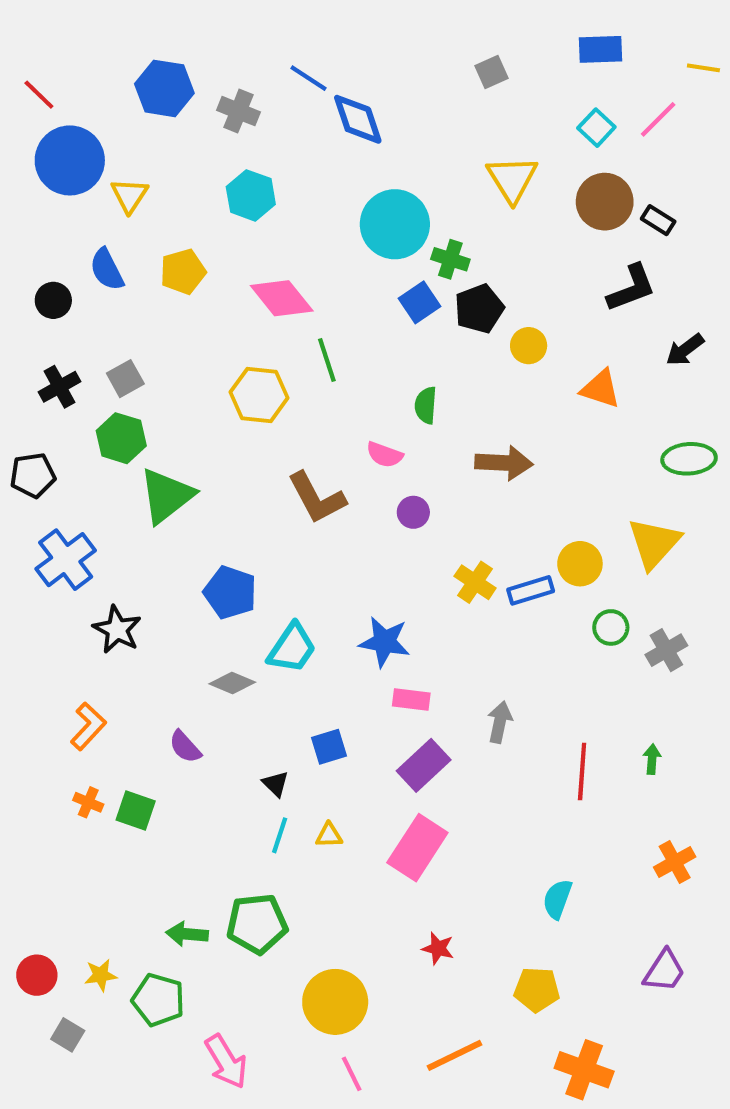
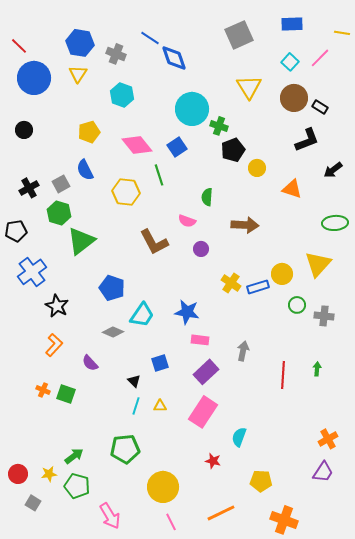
gray square: (492, 72) -> (239, 35), size x1.8
yellow triangle: (129, 195) -> (78, 74), moved
blue semicircle: (107, 270) -> (85, 170), moved
black circle: (53, 300) -> (24, 130), moved
blue square: (420, 302) -> (177, 147), moved
gray cross: (666, 650) -> (324, 316), turned 36
orange L-shape: (88, 726) -> (54, 345), moved
orange cross: (675, 862) -> (328, 439), moved
cyan semicircle: (557, 899) -> (239, 437), moved
green arrow: (187, 934) -> (74, 456), moved, turned 138

